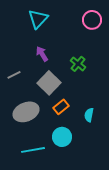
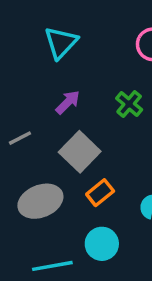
purple arrow: (42, 54) -> (68, 102), turned 77
green cross: (78, 64) -> (129, 104), moved

